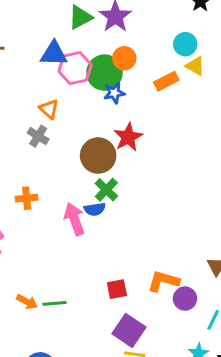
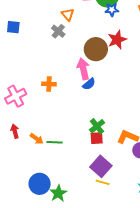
green cross: (106, 190) -> (97, 126), moved
orange cross: (27, 198) -> (49, 84), moved
blue semicircle: (95, 209) -> (89, 84), turned -40
pink arrow: (74, 219) -> (83, 69), moved

